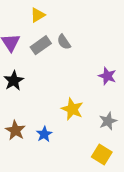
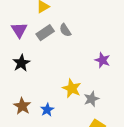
gray star: (108, 121) -> (91, 99), moved

